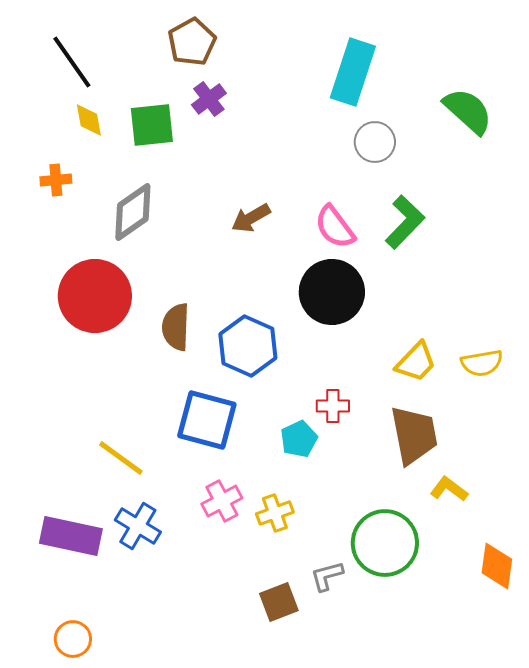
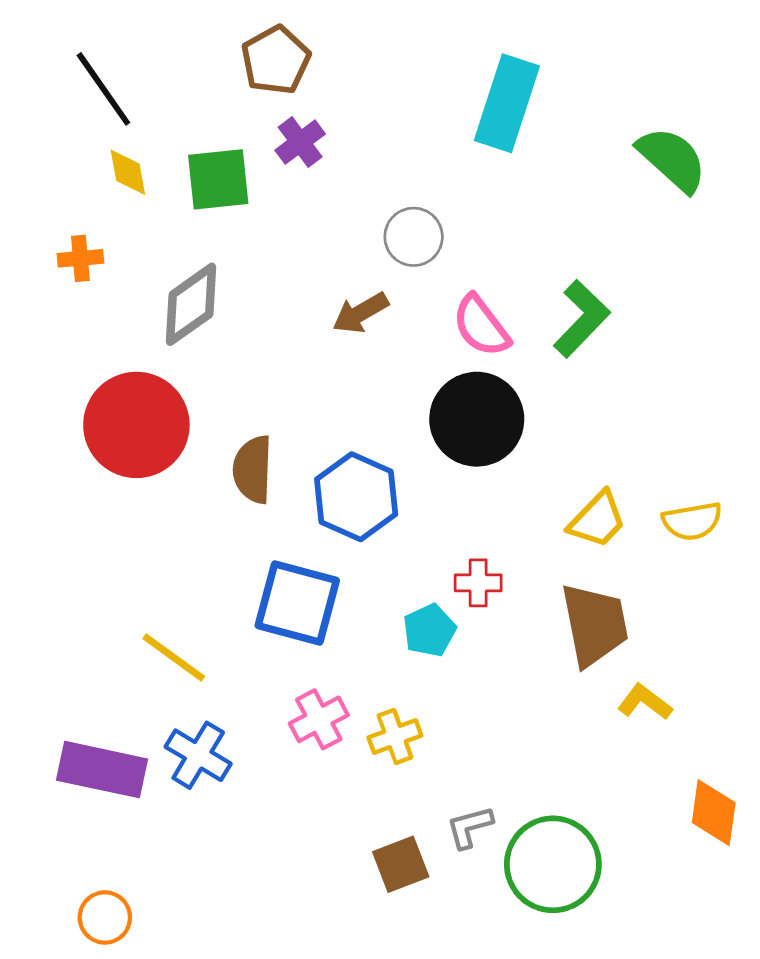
gray circle: (375, 142) -> (414, 237), moved
green circle: (385, 543) -> (553, 864), moved

